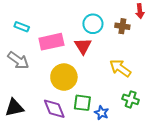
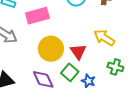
red triangle: (83, 46) -> (78, 52), moved
green square: (82, 103) -> (70, 72), turned 36

